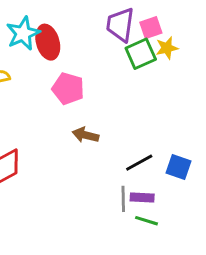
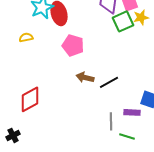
black line: (139, 163) -> (109, 82), moved
purple rectangle: (142, 197) -> (132, 112), moved

